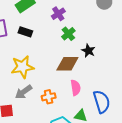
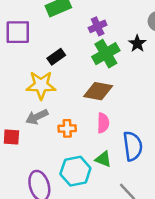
black rectangle: (25, 32) -> (56, 57), moved, turned -64
green cross: (68, 34) -> (106, 54), size x1.5
black star: (88, 51) -> (137, 44), moved

